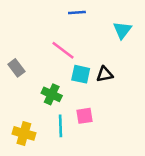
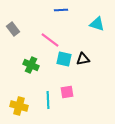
cyan triangle: (122, 30) -> (97, 24), turned -49
gray rectangle: (16, 68) -> (13, 29), moved
green cross: (52, 94) -> (31, 65), moved

